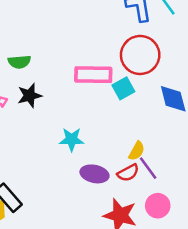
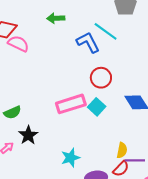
red circle: (140, 55) -> (101, 78), size x0.7
purple line: (148, 168) -> (135, 160), turned -36

